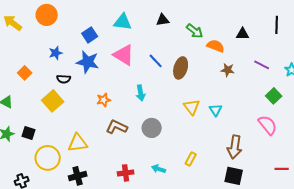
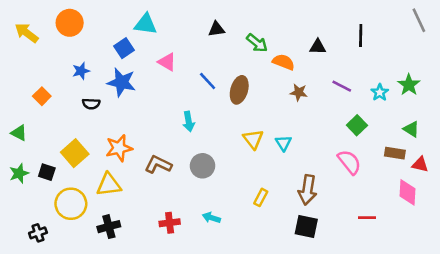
cyan triangle: (123, 22) -> (146, 24), moved
pink triangle: (124, 55) -> (167, 62), moved, size x0.7
orange star: (104, 100) -> (119, 148), moved, size x1.5
yellow square: (53, 101) -> (75, 153), moved
yellow rectangle: (191, 159) -> (261, 197), moved

